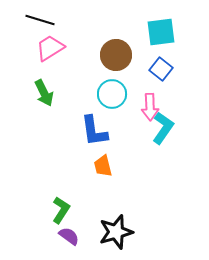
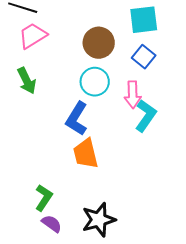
blue L-shape: (94, 131) -> (77, 119), turned 40
orange trapezoid: (103, 166) -> (86, 154), size x1.4

